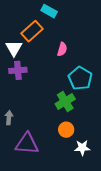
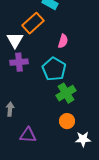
cyan pentagon: (80, 78) -> (54, 69), moved
purple triangle: (27, 144) -> (28, 135), size x0.7

